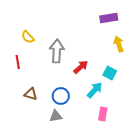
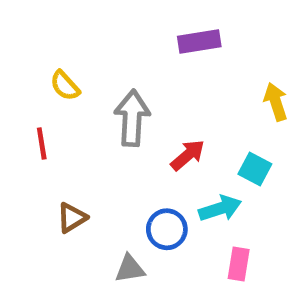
purple rectangle: (109, 18) -> (199, 42), moved
cyan arrow: (95, 90) -> (220, 208), turned 30
brown triangle: (31, 94) -> (72, 218), turned -48
blue circle: (61, 96) -> (167, 229), moved

